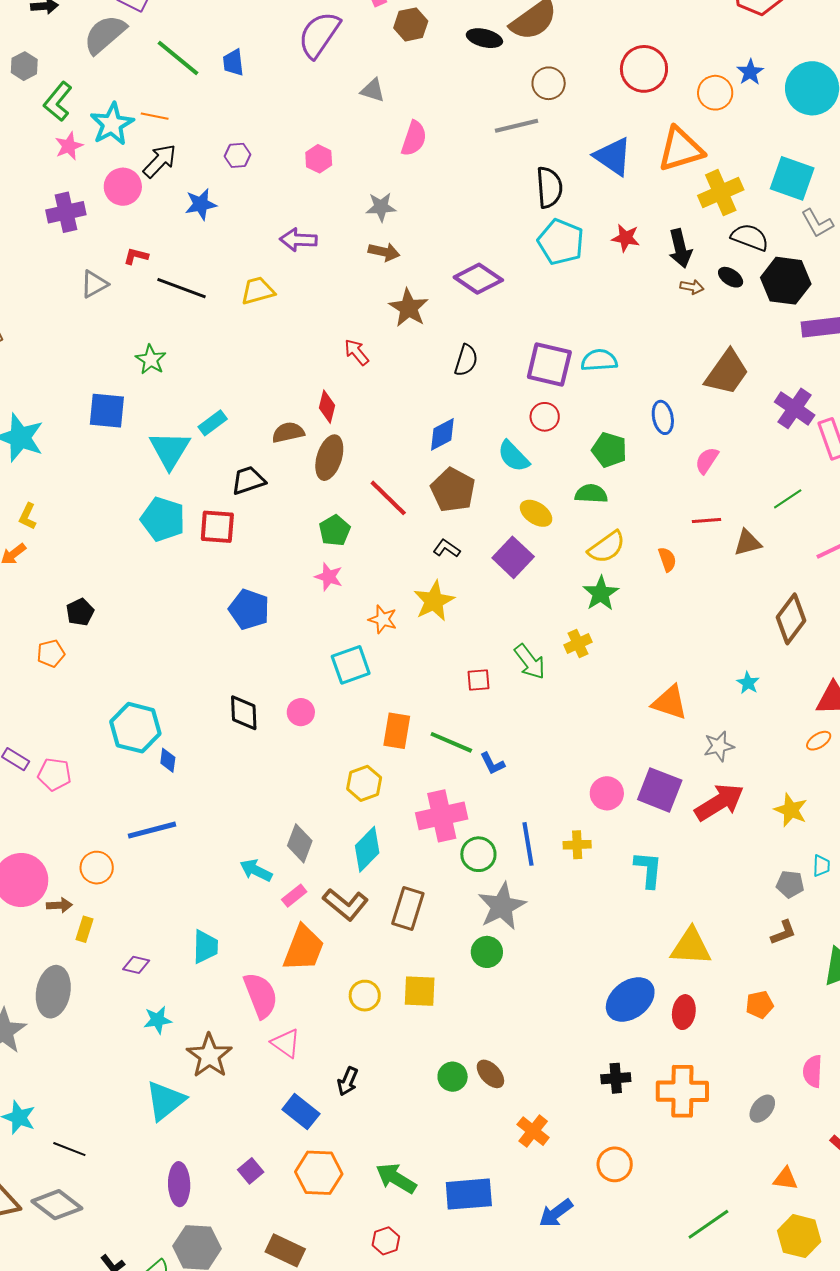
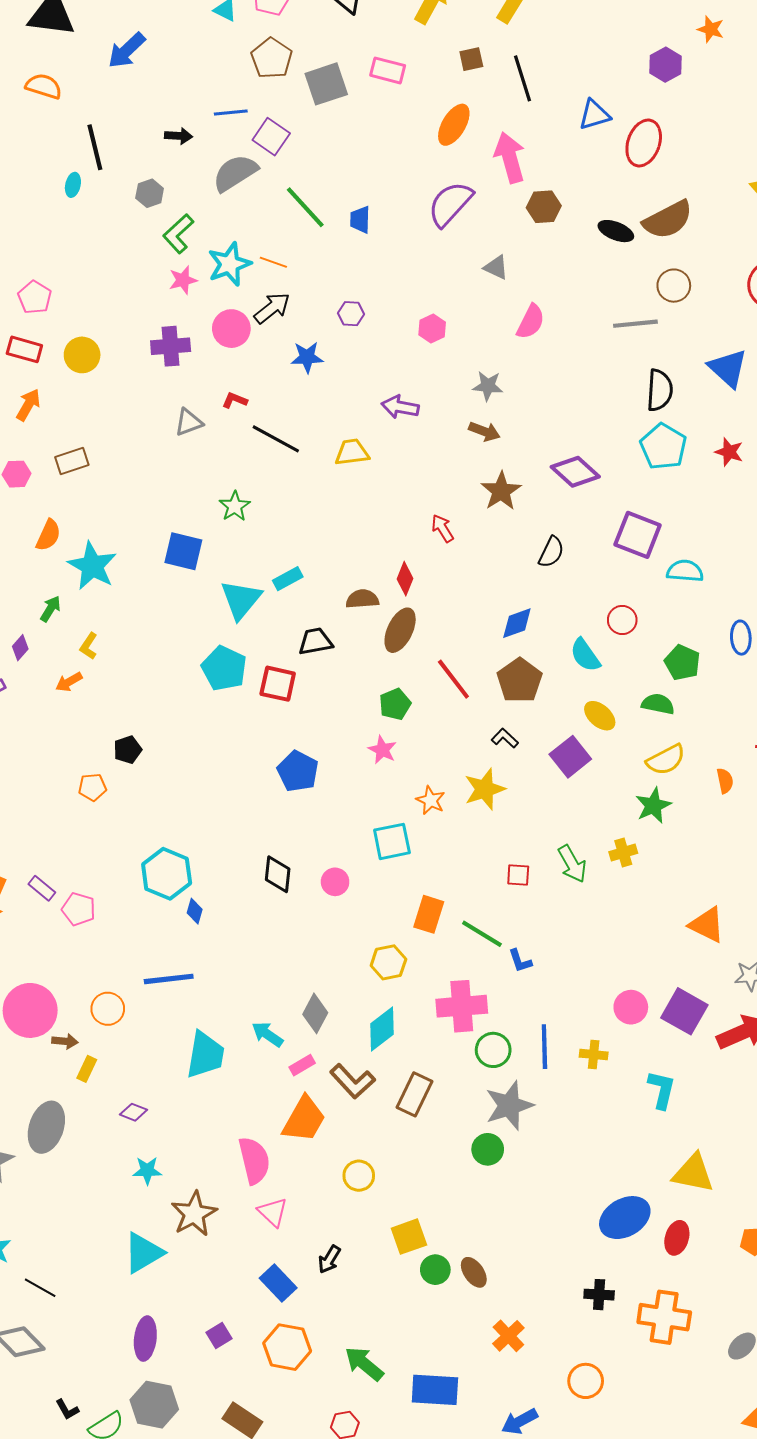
purple square: (549, 365) -> (638, 535), moved
cyan trapezoid: (205, 947) -> (205, 1055), moved, size x1.4
yellow square: (420, 991) -> (409, 1237), moved, turned -30

